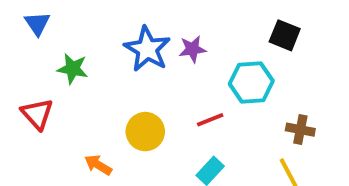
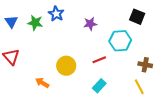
blue triangle: (37, 24) -> (11, 22), moved
blue star: (147, 49) -> (56, 14), moved, size x0.7
green star: (73, 69) -> (35, 23), moved

